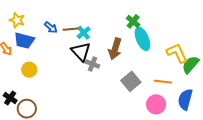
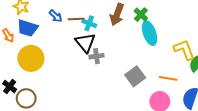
cyan cross: (84, 33) -> (89, 23), turned -32
brown arrow: (115, 49) -> (117, 14), moved
gray cross: (92, 64) -> (97, 56), turned -32
yellow circle: (29, 70) -> (31, 58), size x1.6

